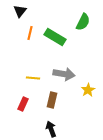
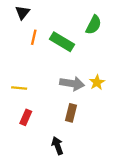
yellow line: (33, 78) -> (19, 88), moved
yellow star: (88, 90) -> (97, 82), moved
brown rectangle: (52, 100) -> (71, 113), moved

